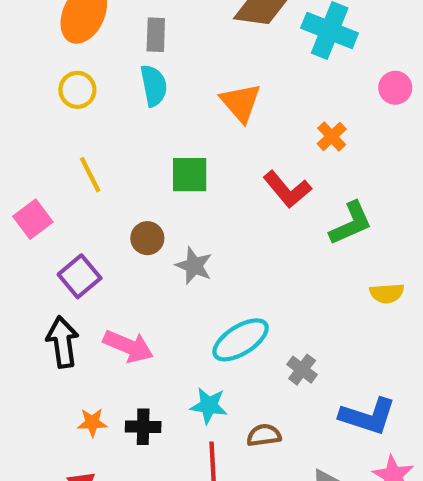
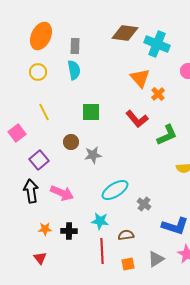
orange triangle: (241, 103) -> (140, 78), moved
gray star: (194, 266) -> (93, 155), turned -30

